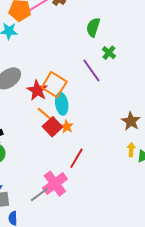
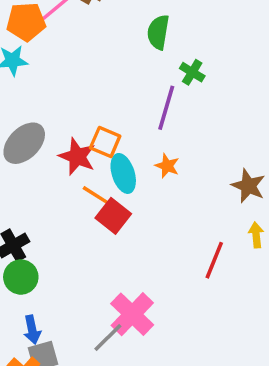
purple line: (91, 70) -> (166, 108), turned 60
orange square: (54, 85) -> (105, 142), size x0.7
orange star: (67, 127) -> (167, 166), moved
red line: (76, 158) -> (214, 260), moved

